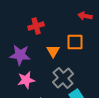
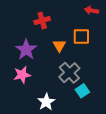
purple star: (20, 55) -> (26, 50), turned 30
pink star: (26, 80) -> (22, 75), moved

